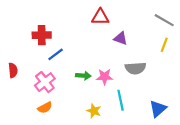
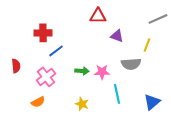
gray line: (164, 20) -> (158, 19), turned -54
yellow line: (164, 45) -> (147, 45), moved
orange semicircle: (45, 108) -> (38, 102), moved
yellow star: (94, 111) -> (82, 104), moved

